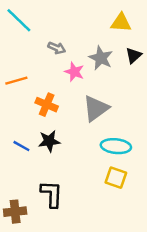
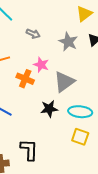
yellow triangle: (121, 23) -> (84, 14), turned -42
pink star: (74, 72) -> (41, 65), moved
black star: (49, 141) -> (49, 109), moved

